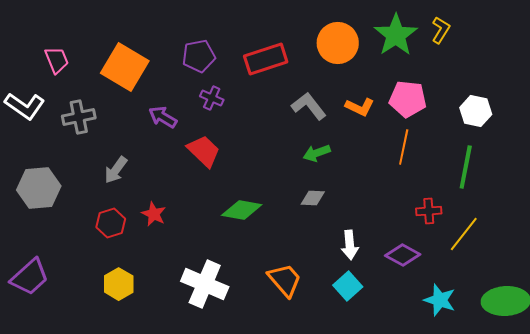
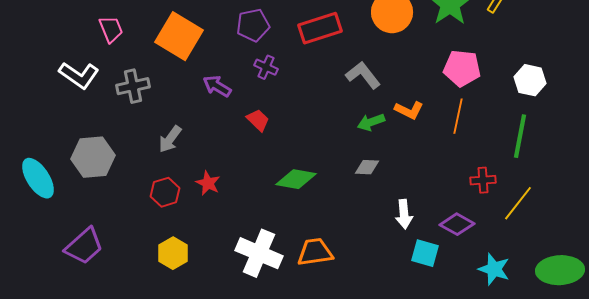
orange L-shape: (360, 107) -> (409, 110), moved
red trapezoid: (204, 151) -> (258, 120), size x0.7
orange trapezoid: (285, 280) -> (315, 252), moved, turned -57
cyan square: (348, 286) -> (425, 253), moved, turned -32

